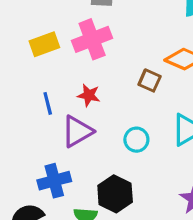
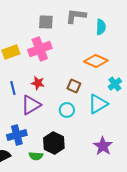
brown square: (150, 80) -> (74, 86), moved

